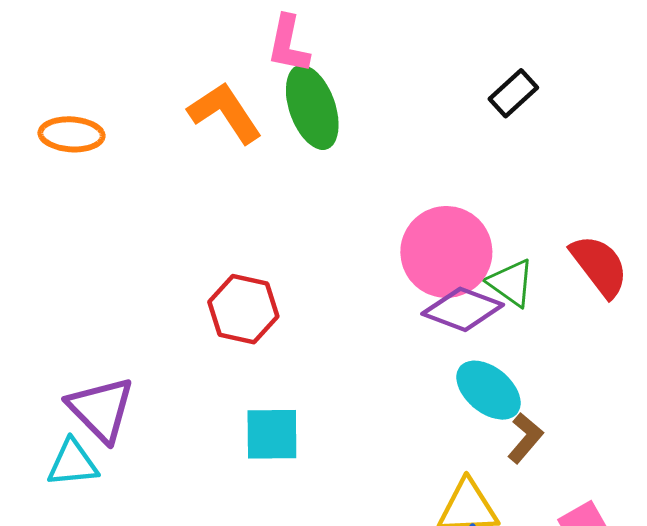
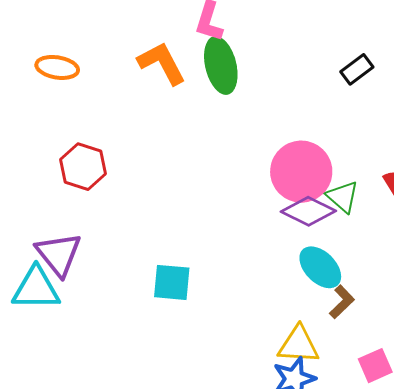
red hexagon: (243, 309) -> (83, 167), moved
cyan triangle: (73, 463) -> (36, 289), size x1.4

